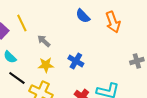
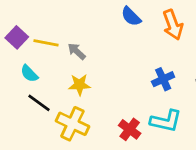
yellow line: (22, 23) -> (46, 43), moved, turned -54
blue cross: (76, 61) -> (163, 79), moved, turned 35

